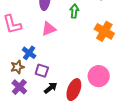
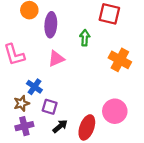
purple cross: (19, 87) -> (24, 126), turned 35

